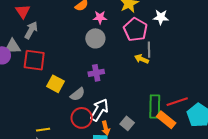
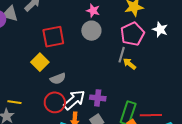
pink star: (100, 17) -> (93, 11), moved
gray line: (149, 50) -> (122, 55), moved
red square: (34, 60) -> (53, 37), moved, turned -35
purple cross: (96, 73) -> (98, 98), moved

